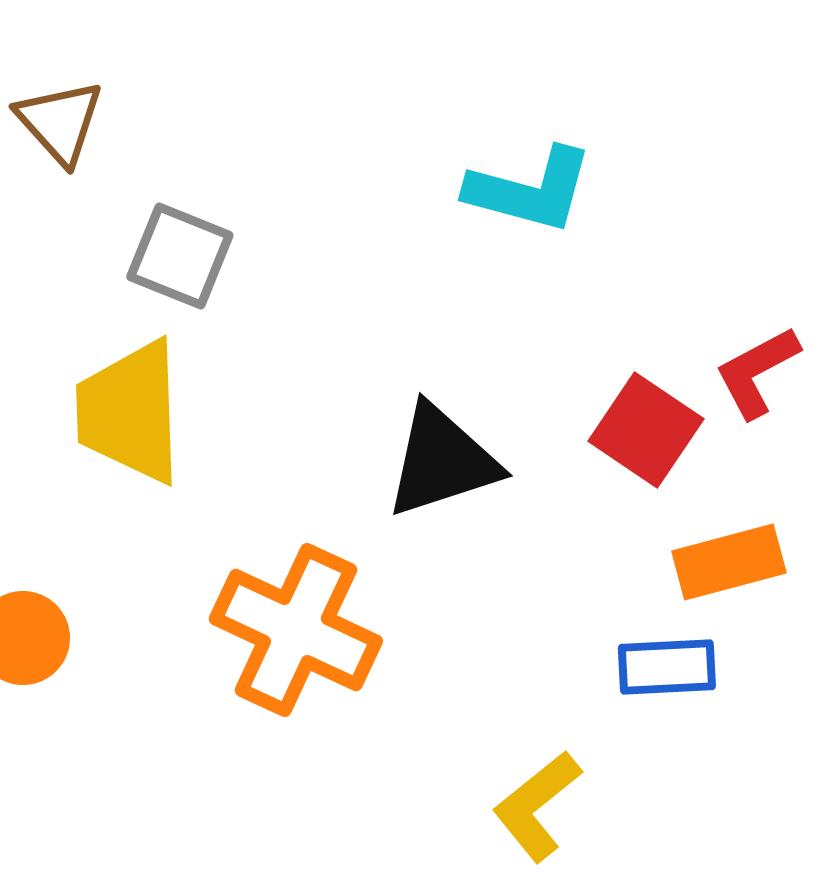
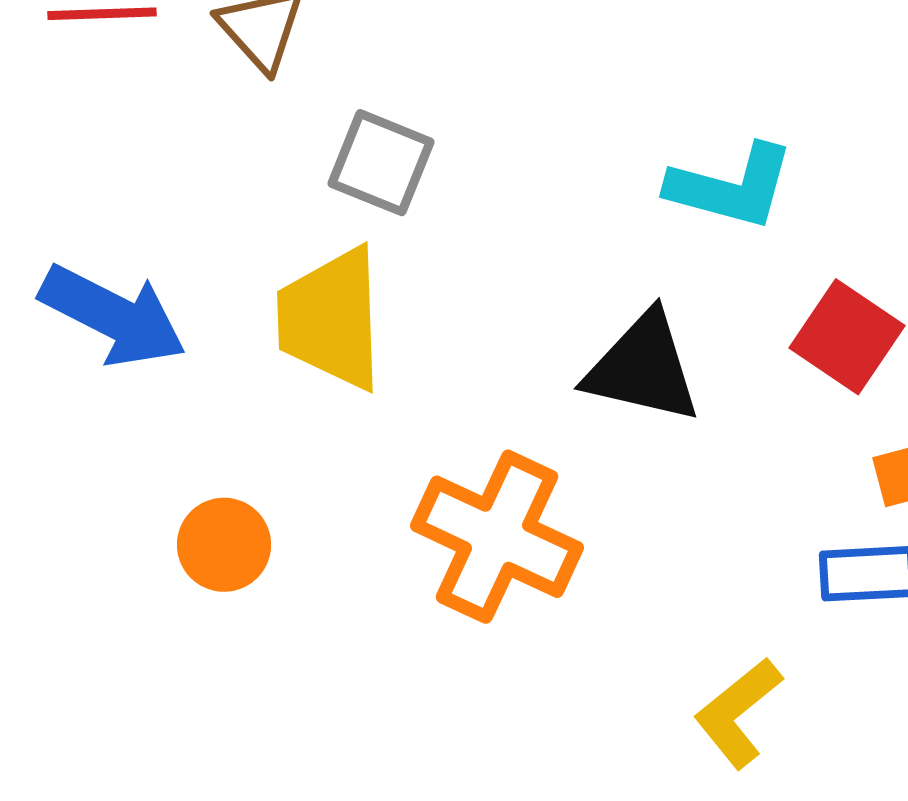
cyan L-shape: (530, 190) -> (731, 187), moved
black triangle: (442, 461) -> (643, 368), turned 31

